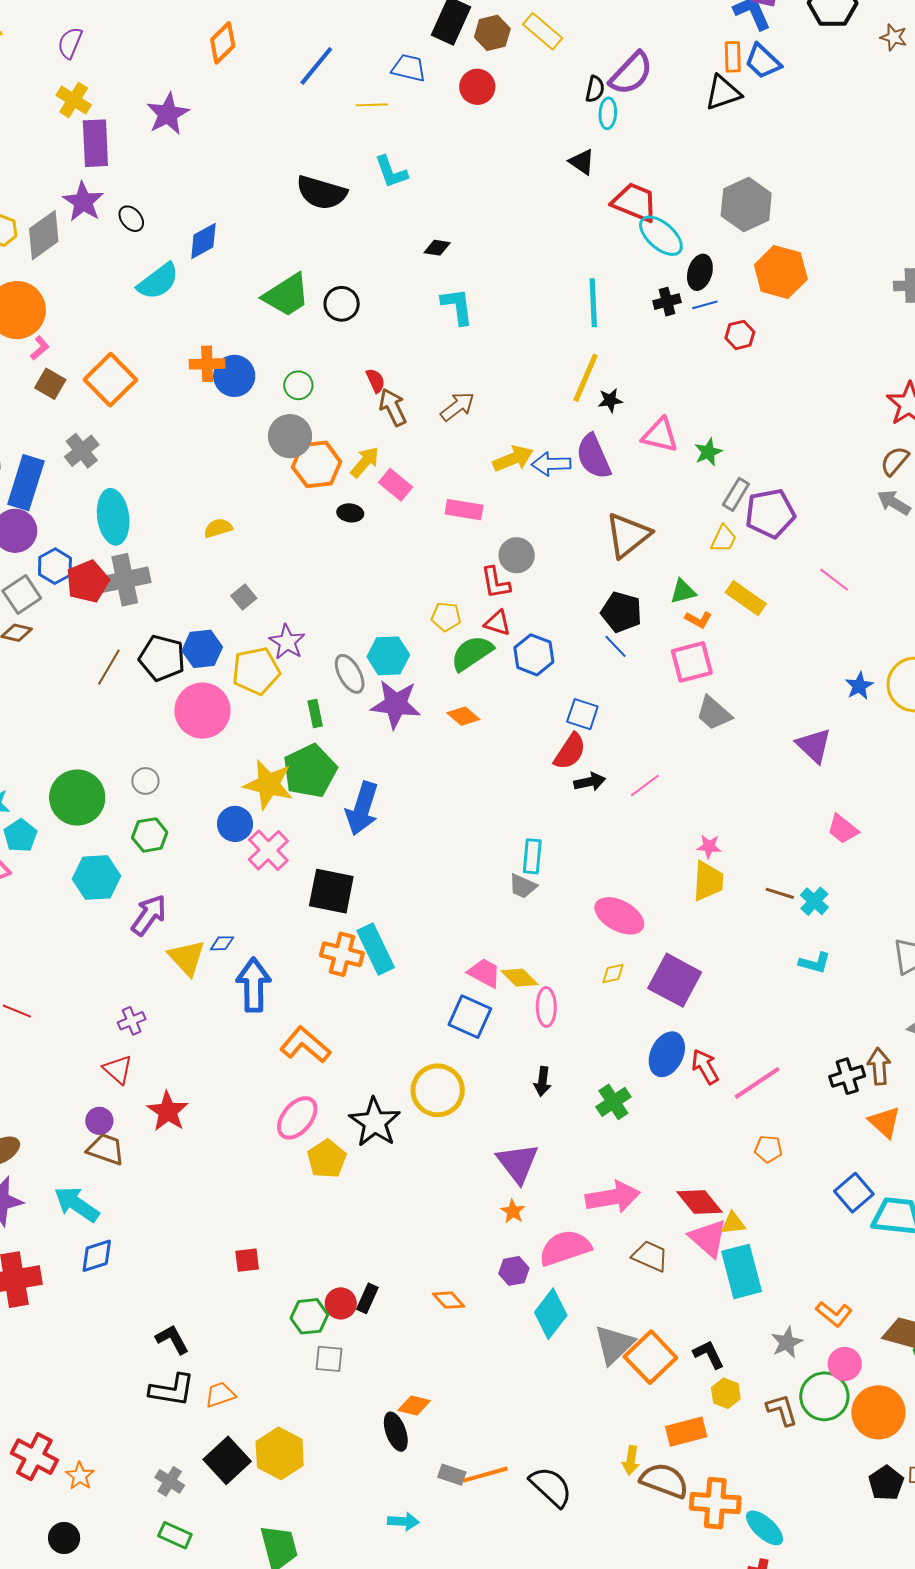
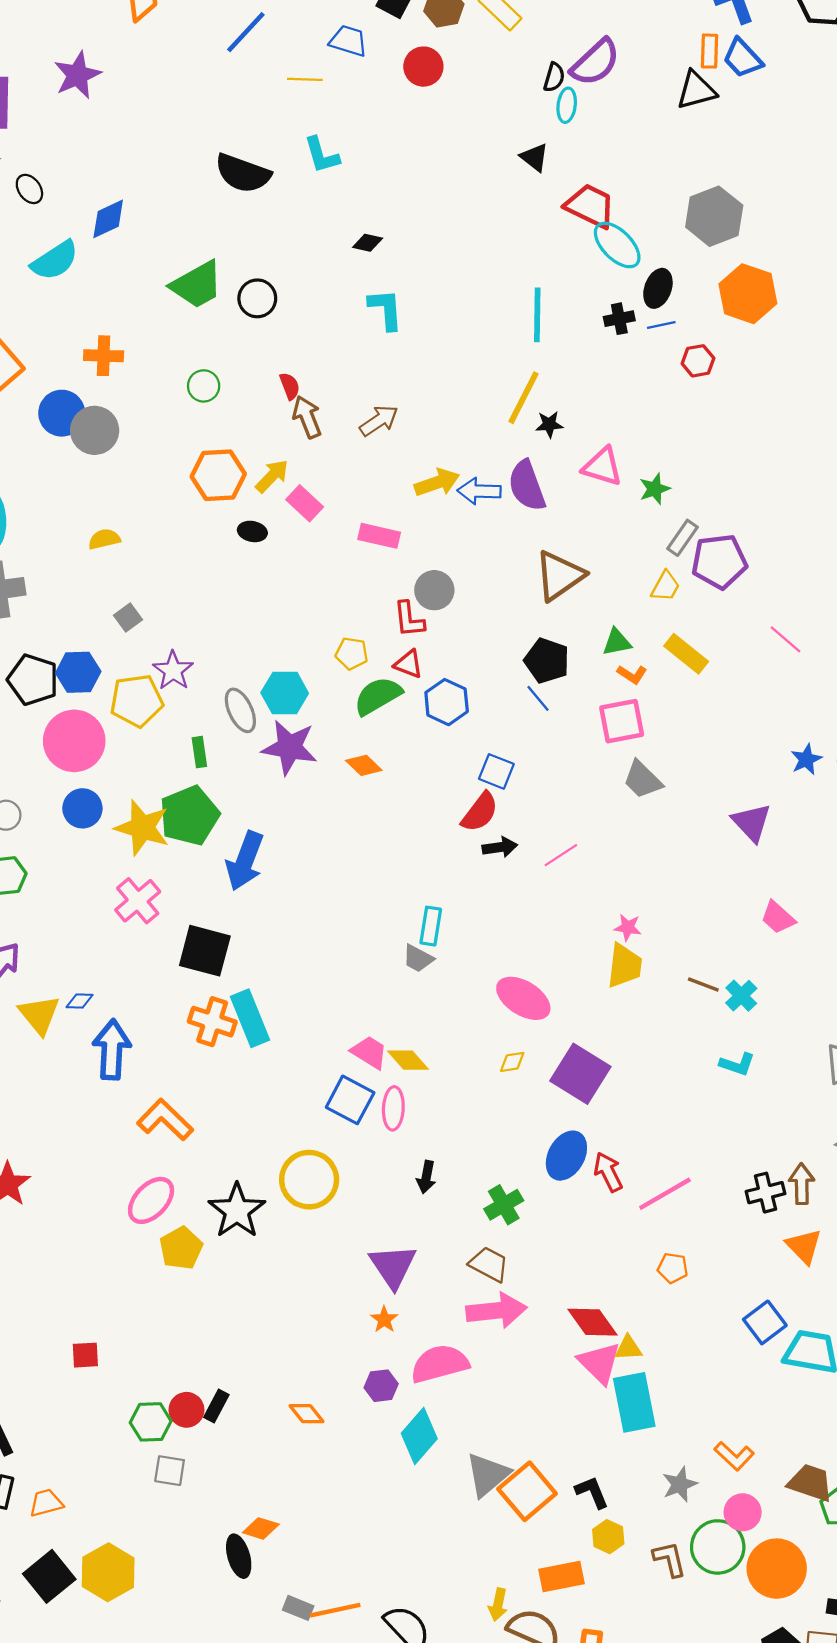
blue circle: (234, 376) -> (62, 413), moved
gray circle: (290, 436) -> (95, 430), moved
blue circle: (235, 824) -> (82, 808), moved
pink ellipse: (546, 1007) -> (393, 1108), moved
brown trapezoid: (650, 1256) -> (489, 1264), moved

